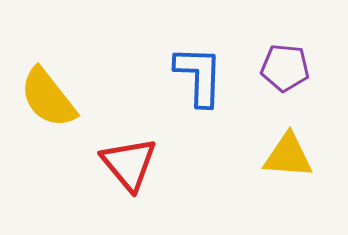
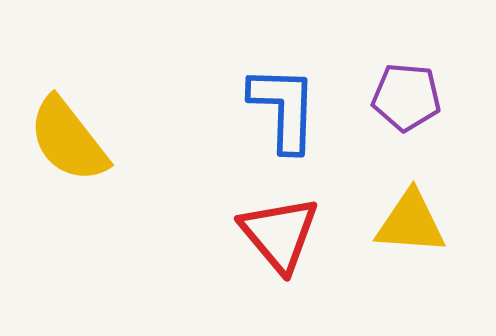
red triangle: (129, 164) -> (279, 234), moved

